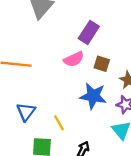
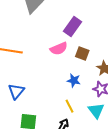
blue star: (93, 96) -> (74, 80), size x0.6
yellow line: (59, 123) -> (69, 106), moved

